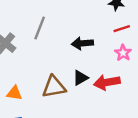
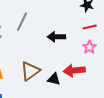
black triangle: (81, 78) -> (54, 79), moved, turned 40
brown triangle: (54, 87) -> (30, 71), turned -30

